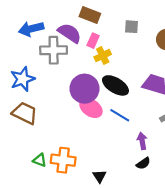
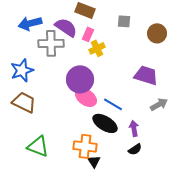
black ellipse: (115, 85) -> (105, 123), moved
green triangle: (40, 160) -> (38, 146), size x1.6
orange cross: (63, 160) -> (85, 146), moved

